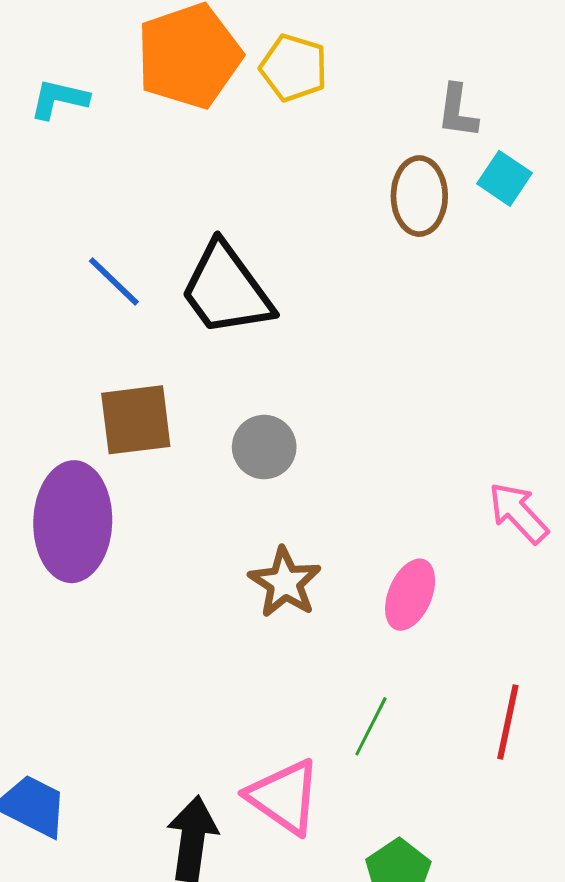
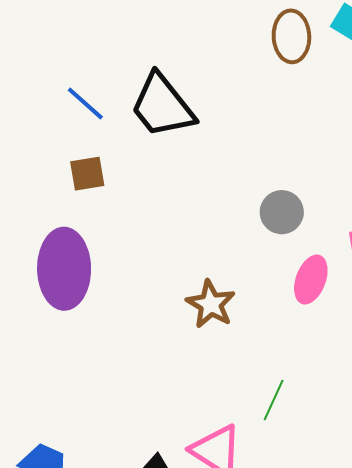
brown square: (136, 420) -> (87, 174), moved, size x0.7
gray circle: (264, 447) -> (282, 212), moved
pink ellipse: (410, 595) -> (311, 279), moved

